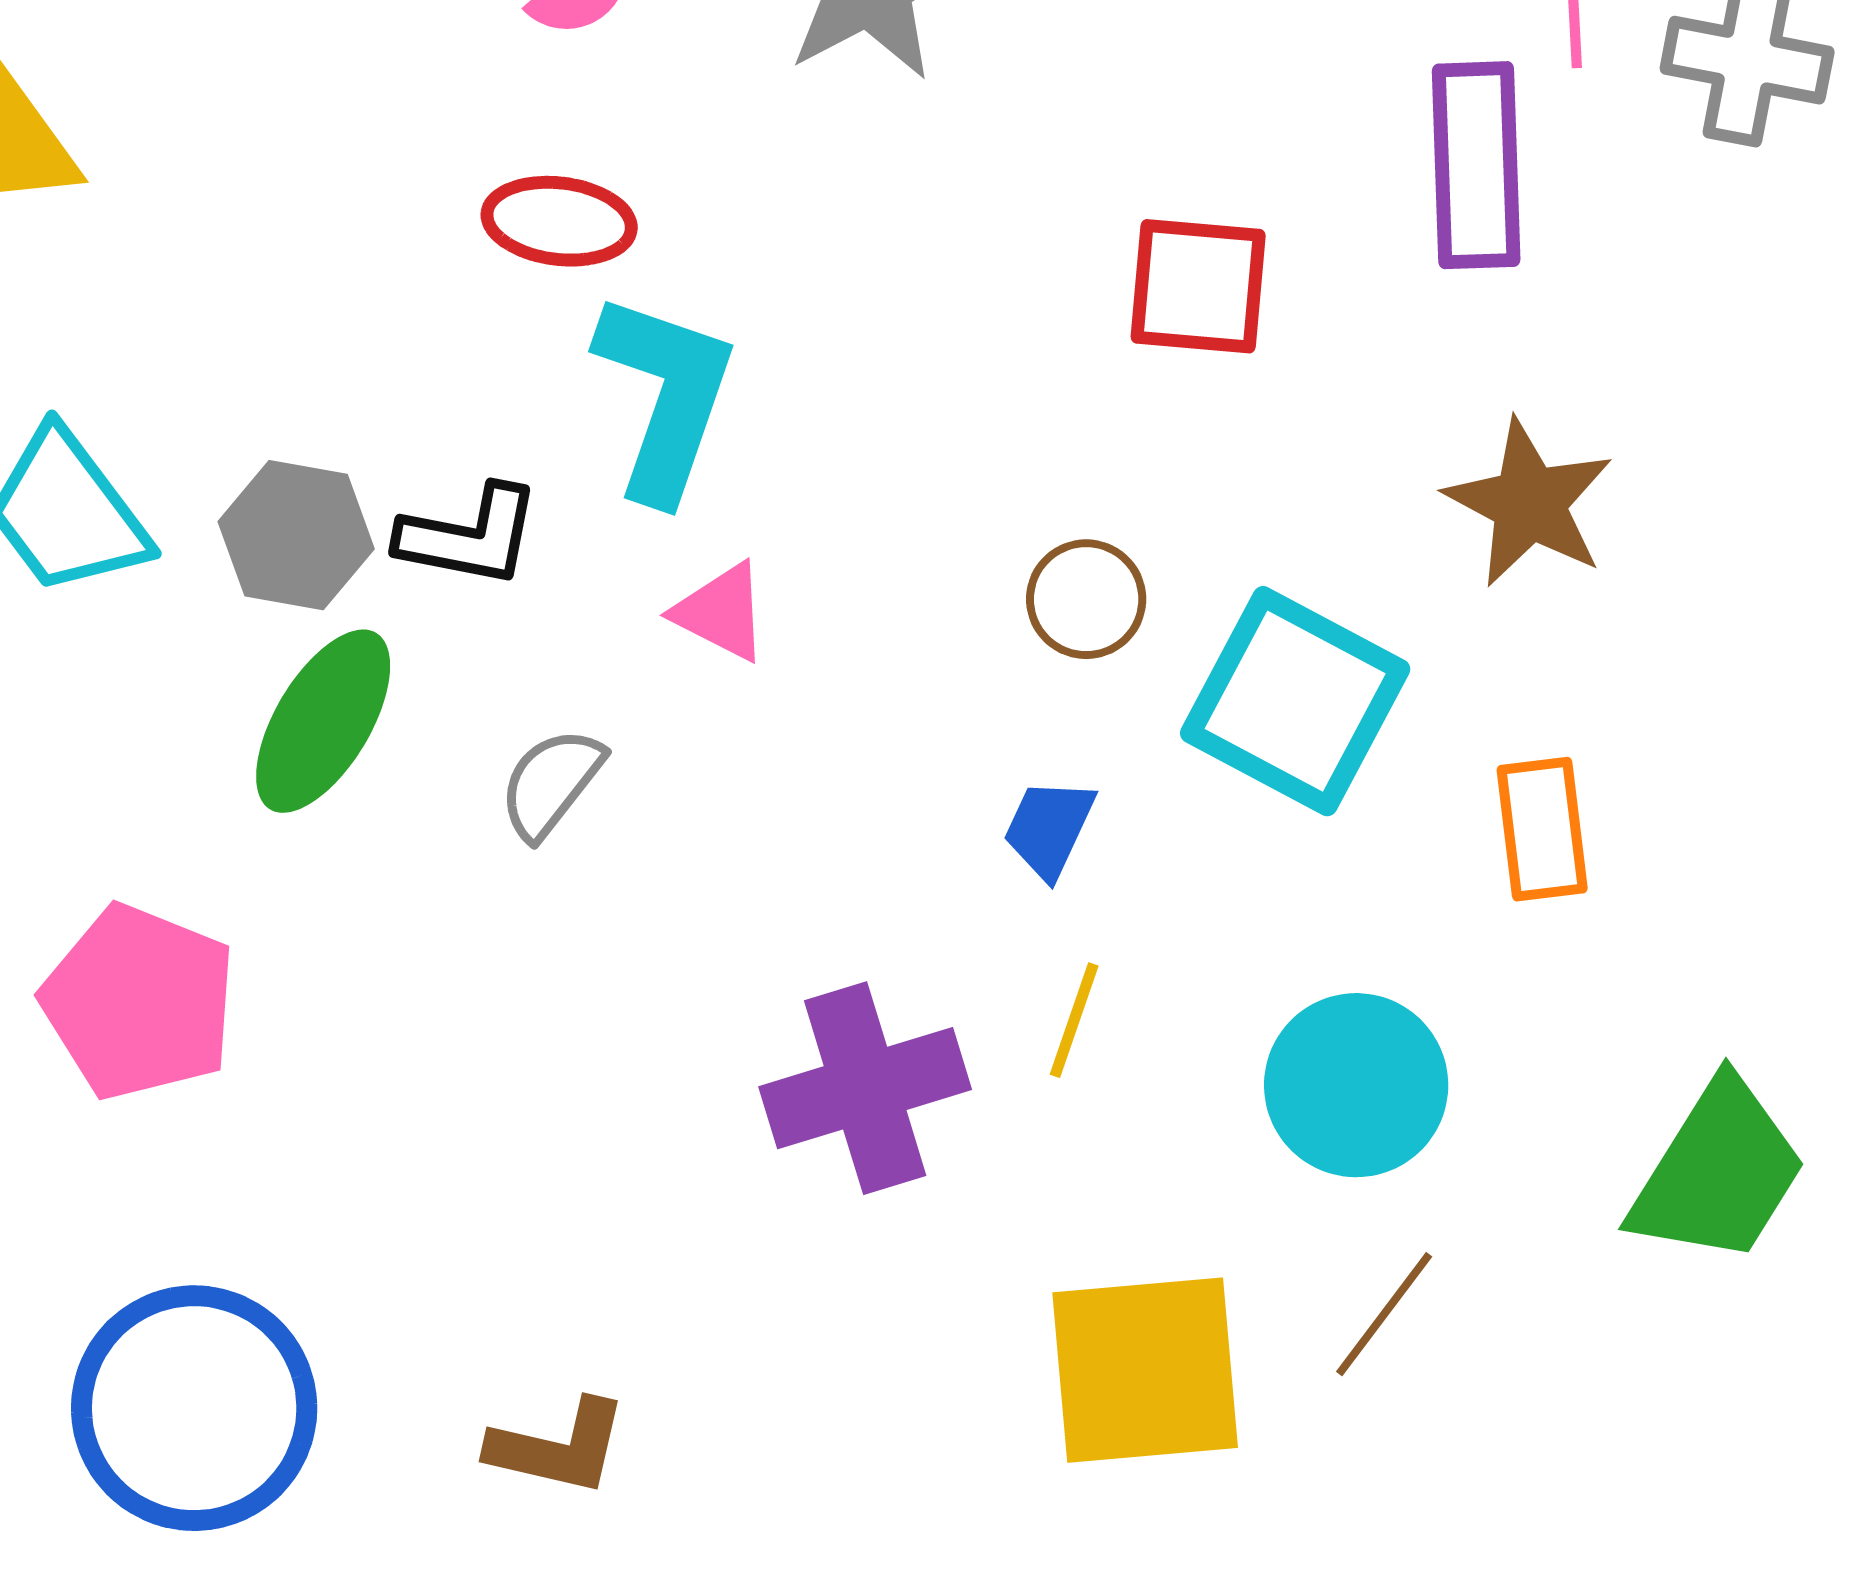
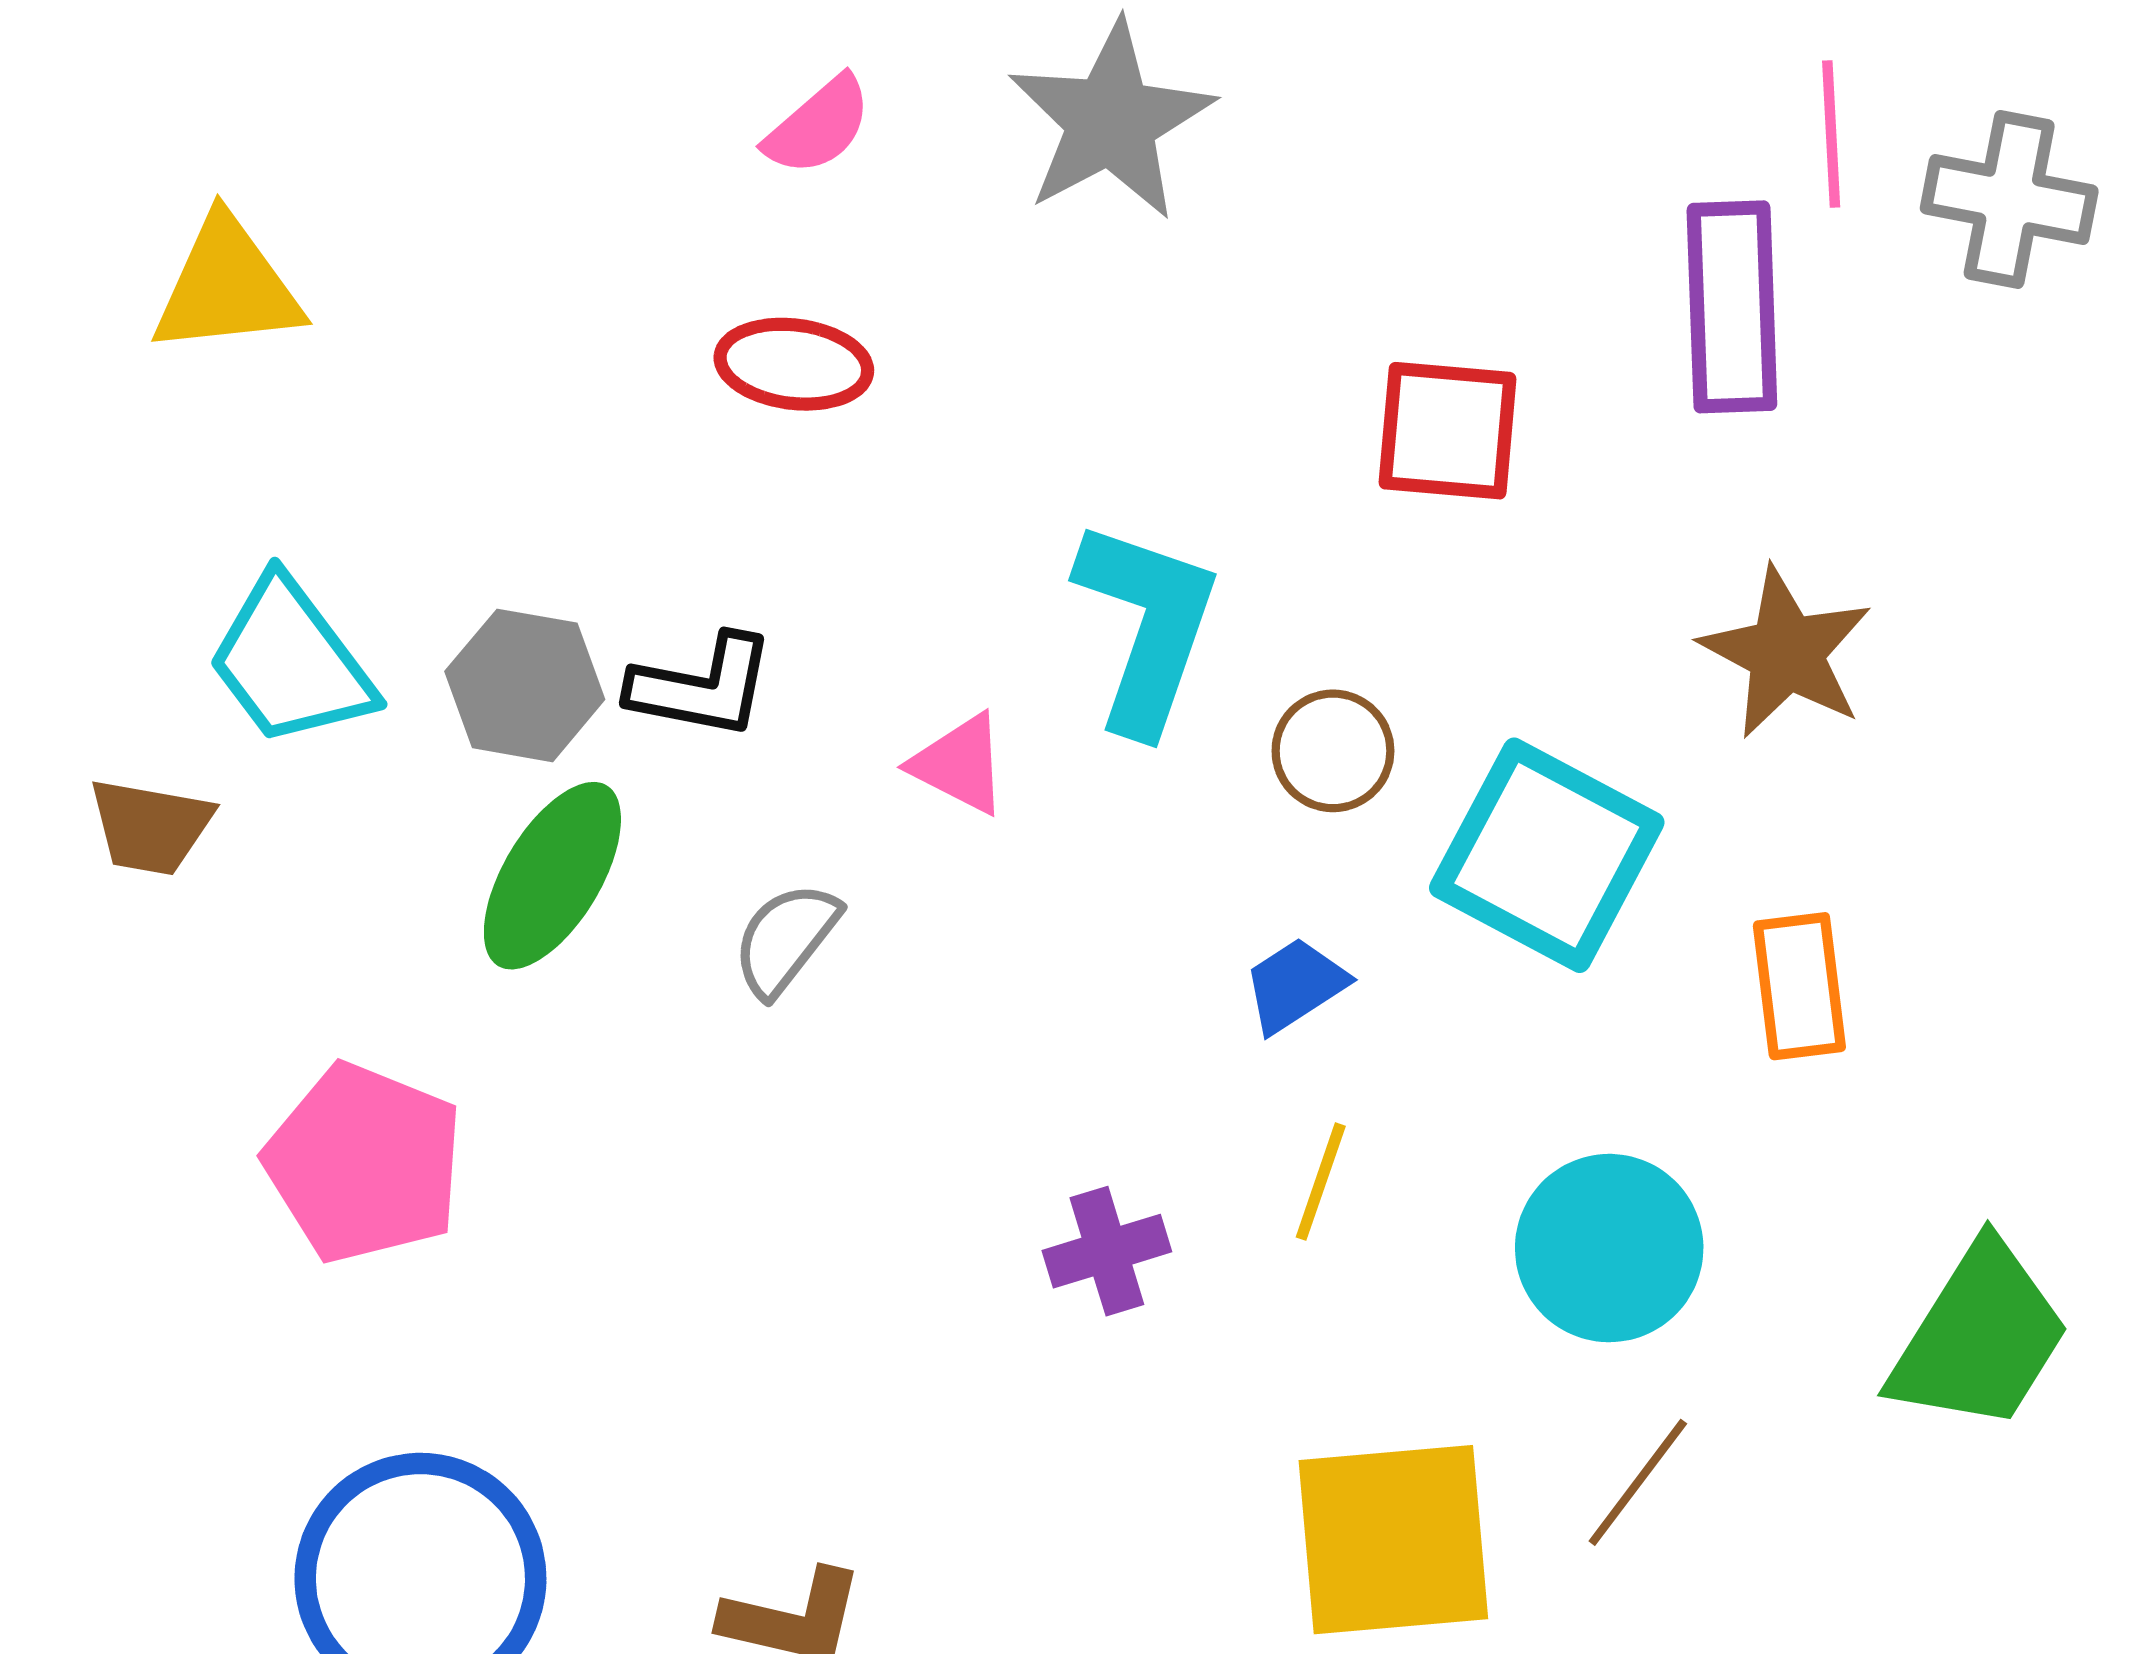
cyan L-shape: (665, 396) -> (1147, 626), moved
blue trapezoid: (1049, 828) -> (1295, 985), turned 32
purple cross: (865, 1088) -> (1107, 1251), size x0.6

